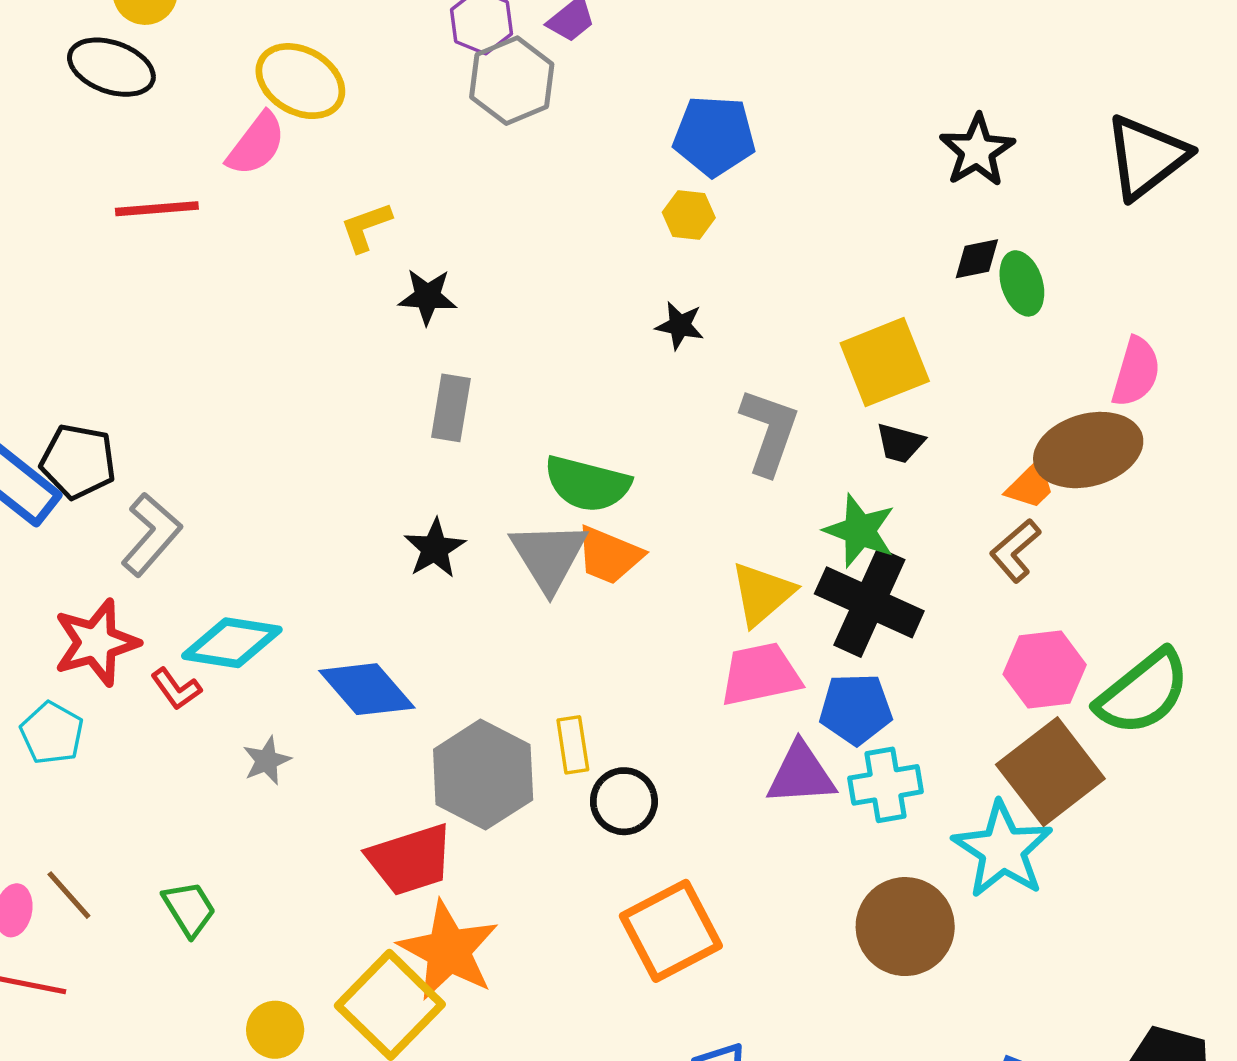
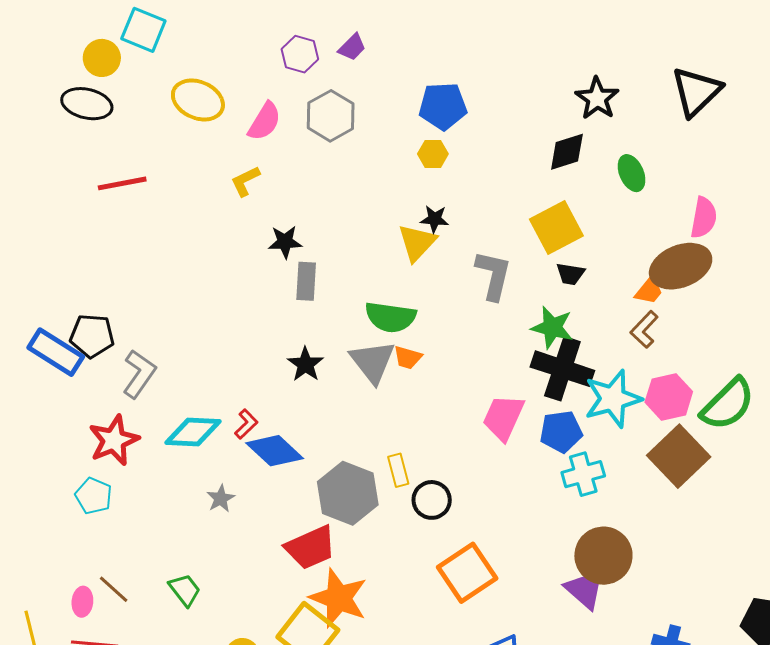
gray hexagon: (512, 81) -> (331, 116), moved
pink semicircle: (256, 144) -> (265, 121), moved
black diamond: (977, 259) -> (567, 152), moved, size x1.4
black star: (427, 297) -> (285, 242), moved
orange trapezoid: (609, 555) -> (408, 357), size x0.7
yellow triangle: (762, 594) -> (417, 243), moved
pink trapezoid: (760, 674) -> (503, 417), turned -48
red L-shape: (176, 689) -> (246, 424), moved, turned -92
purple triangle: (801, 774) -> (585, 589), moved, turned 51
cyan star: (1003, 850) -> (613, 399), moved, turned 30

